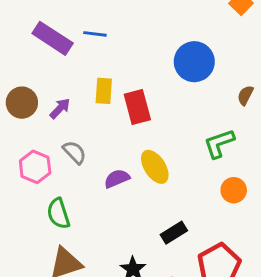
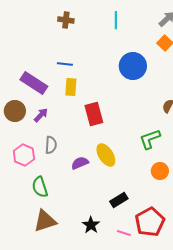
purple rectangle: (53, 38) -> (34, 83), moved
blue circle: (194, 62) -> (133, 66), moved
yellow rectangle: (104, 91) -> (71, 87), moved
gray semicircle: (74, 152) -> (51, 145), turned 48

